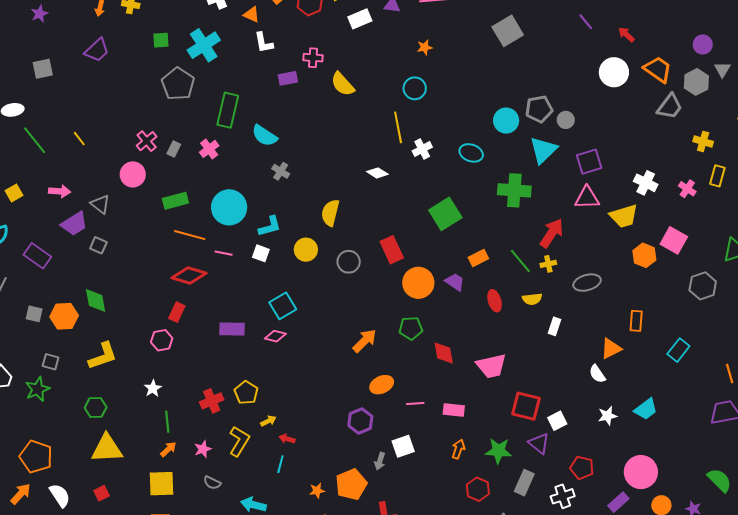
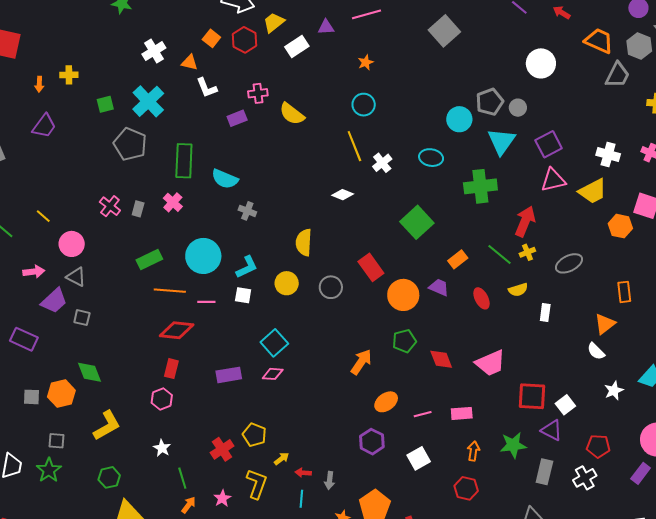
white circle: (614, 72) -> (541, 63), moved
pink circle: (133, 174) -> (72, 244), moved
gray arrow: (380, 461) -> (330, 480), moved
red hexagon: (478, 489) -> (466, 488), moved

